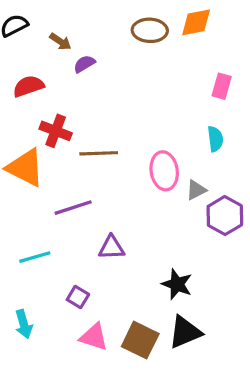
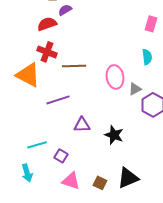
red semicircle: (28, 86) -> (47, 24), moved
cyan line: (35, 257) -> (37, 145), moved
black star: (177, 284) -> (114, 135), moved
brown square: (140, 340) -> (100, 183), size x0.6

